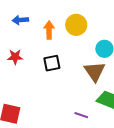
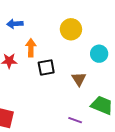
orange arrow: (49, 30) -> (31, 48), moved
brown triangle: (95, 71) -> (79, 79), moved, size x0.7

